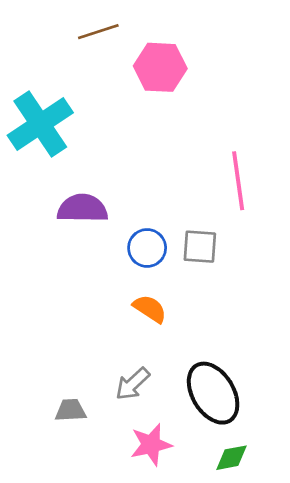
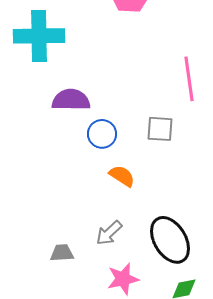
cyan cross: (40, 124) -> (39, 36), turned 33
blue circle: (147, 248) -> (102, 134), moved

